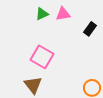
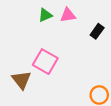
brown triangle: (33, 85) -> (22, 80), moved

